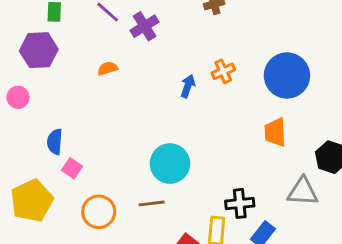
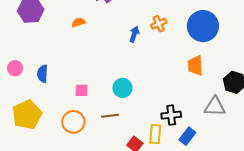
pink circle: (18, 97) -> (15, 68), moved
cyan circle: (170, 164) -> (122, 88), size x0.7
pink square: (72, 168) -> (82, 90), moved, turned -32

